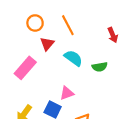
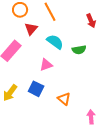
pink triangle: (67, 93) -> (46, 65), moved

